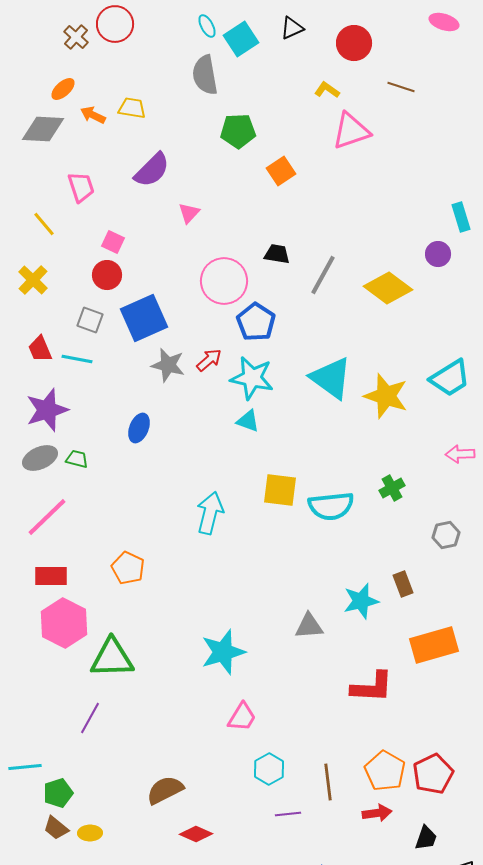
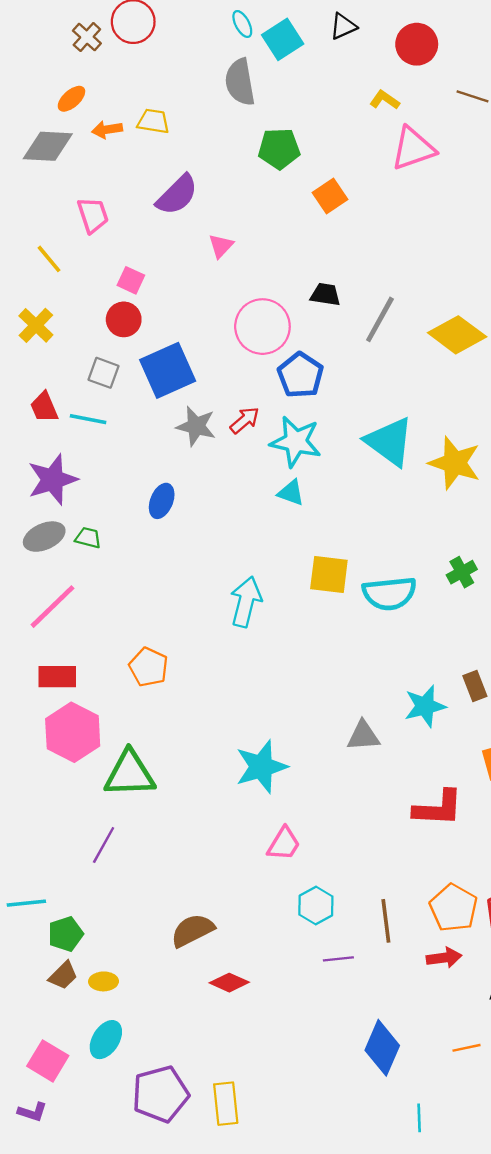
orange arrow: (93, 115) -> (107, 130), turned -35
brown trapezoid: (56, 828) -> (63, 975), turned -84

